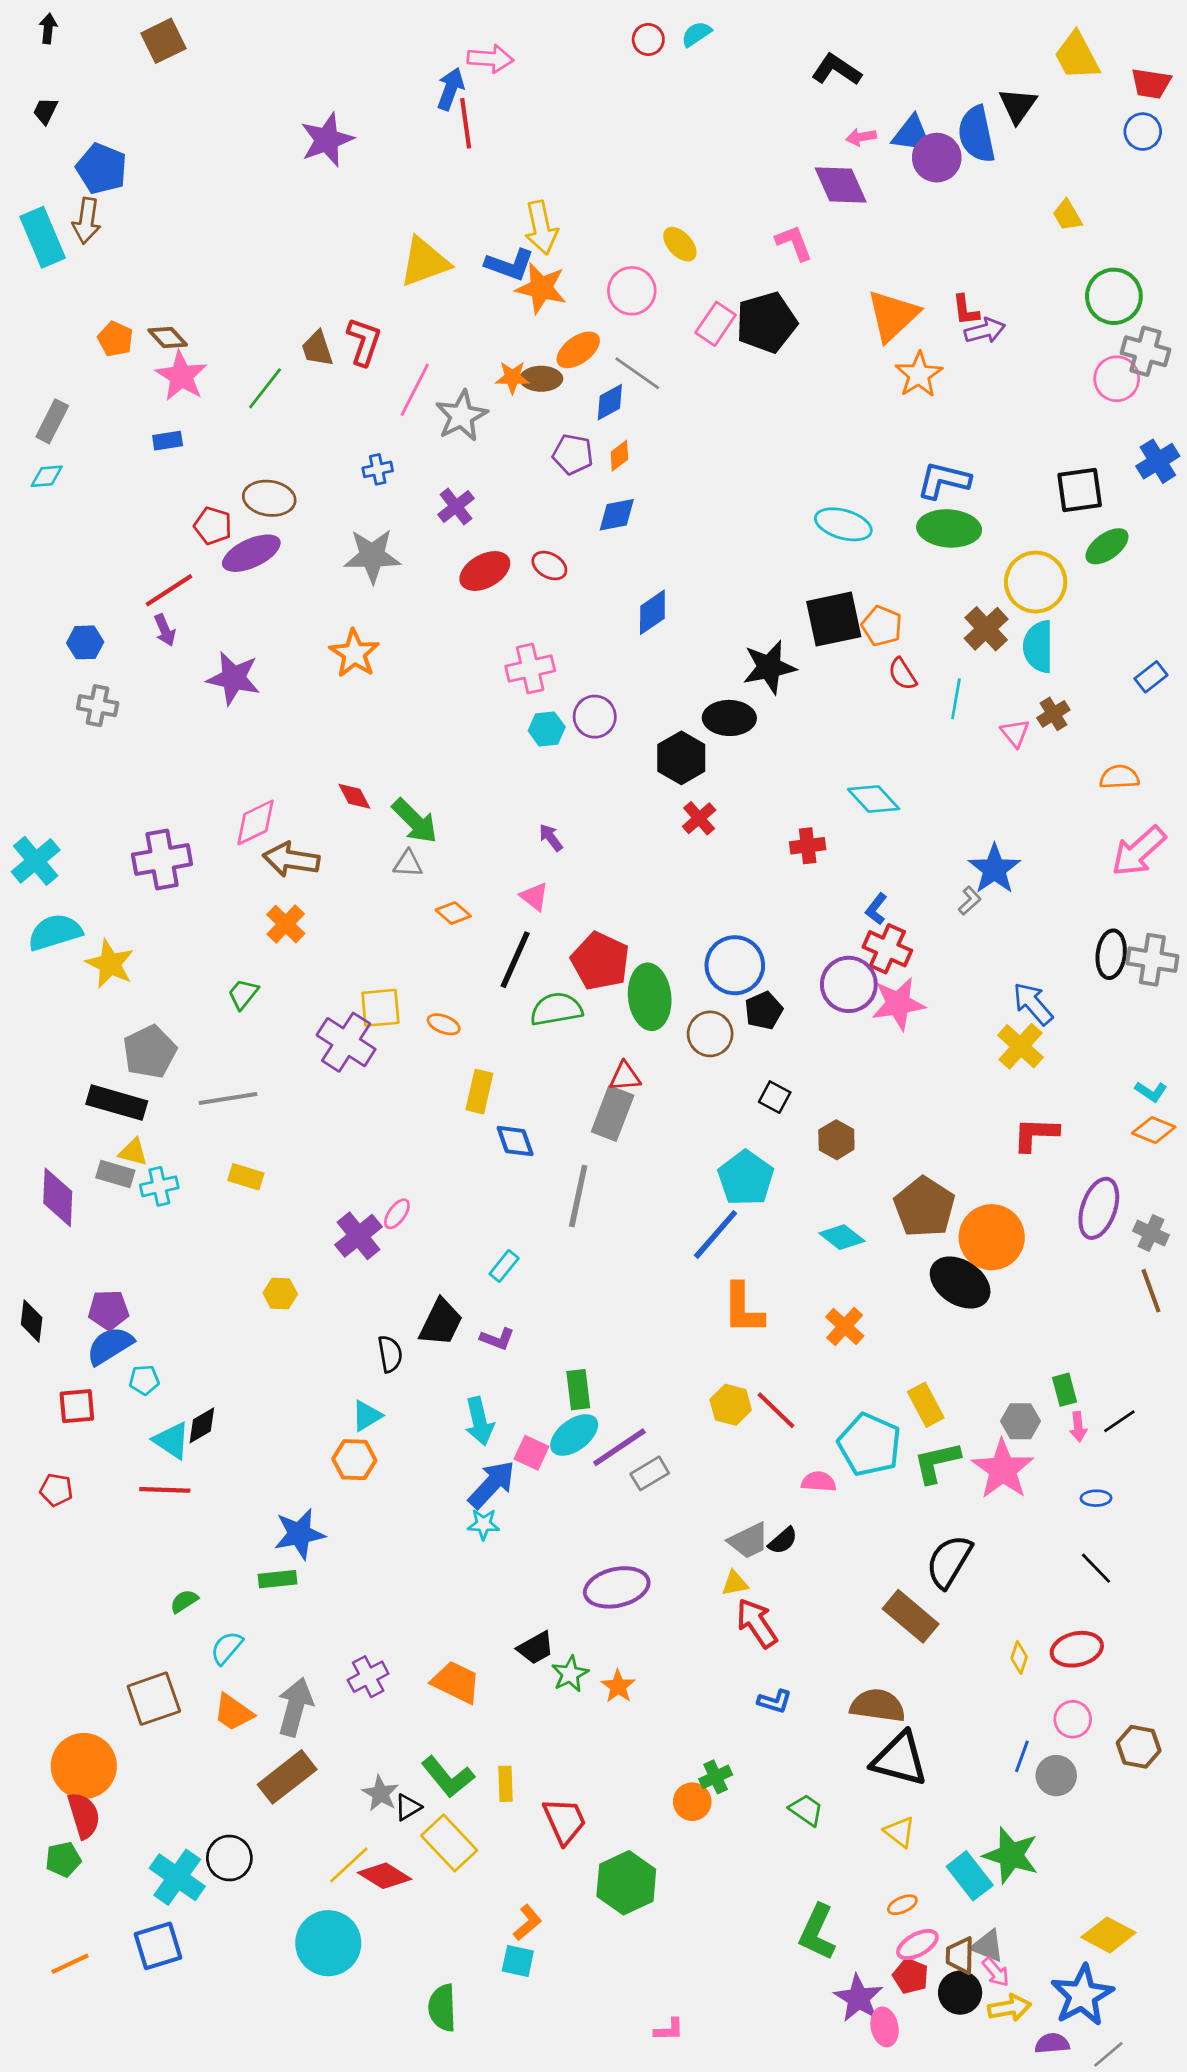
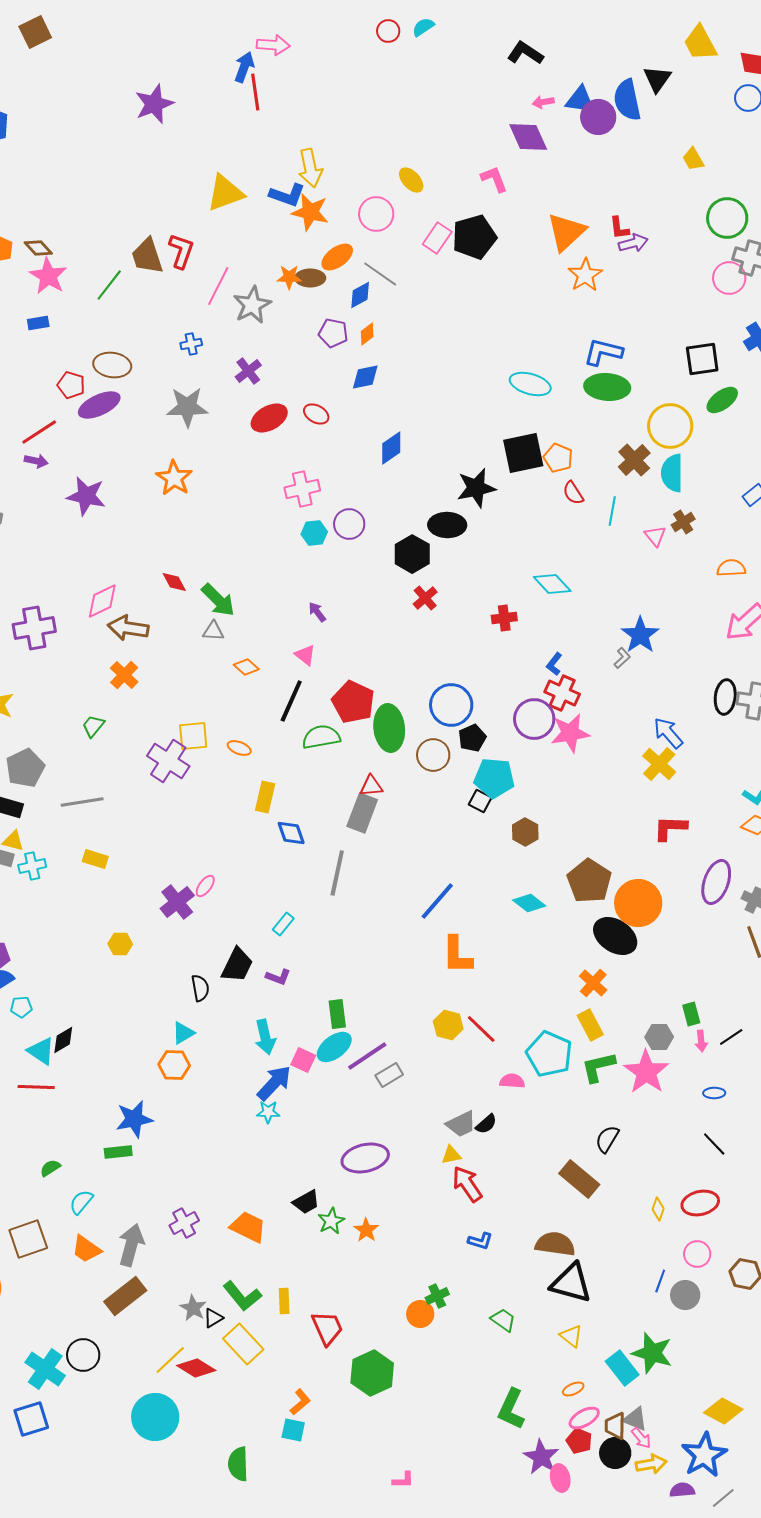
brown trapezoid: (317, 349) -> (147, 256), size x1.4
purple arrow: (165, 630) -> (36, 461), turned -55
cyan pentagon: (746, 1178) -> (494, 778), moved, turned -30
orange cross: (845, 1326) -> (593, 983), moved
black semicircle: (949, 1561) -> (607, 1139), size x0.7

